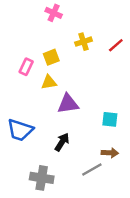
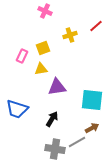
red line: (116, 45) -> (96, 26), moved
cyan square: (110, 119) -> (92, 100), size x1.6
brown arrow: (110, 153) -> (92, 128), turned -32
gray cross: (42, 178) -> (55, 149), moved

